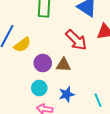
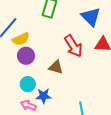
purple circle: (43, 63) -> (26, 56), moved
blue star: (67, 94) -> (44, 96), moved

